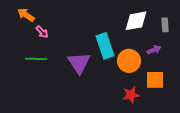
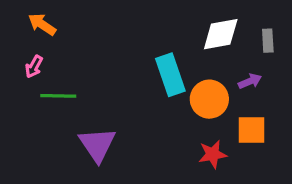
pink arrow: (42, 32) -> (34, 67), moved, turned 72
purple triangle: (79, 63) -> (97, 145), moved

